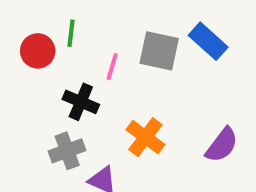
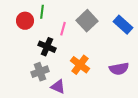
blue rectangle: (208, 41) -> (123, 25), moved
gray square: (159, 51) -> (87, 21), turned 35
purple semicircle: (222, 145) -> (119, 69), turned 42

